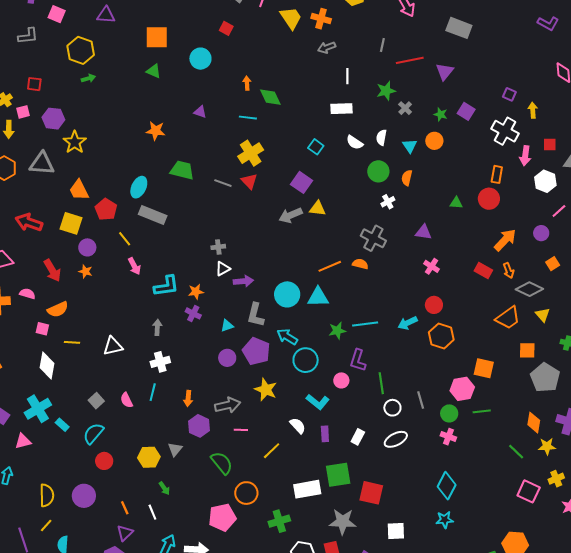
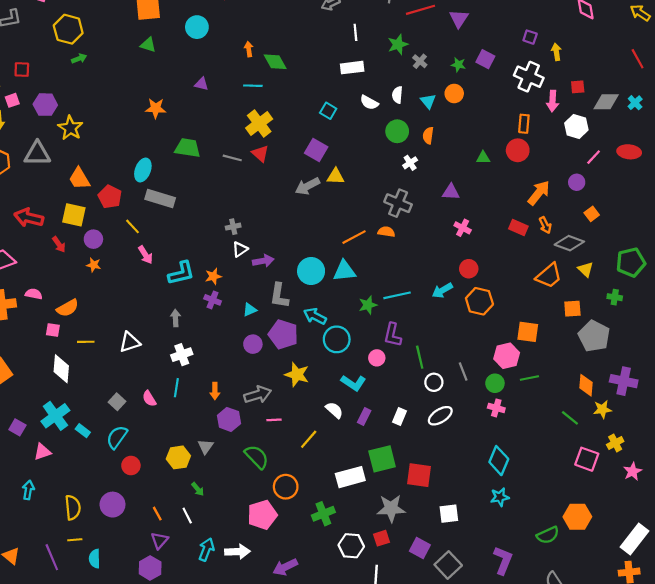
red arrow: (52, 270) -> (59, 244), moved, size x0.7
purple rectangle: (325, 434) -> (364, 416), turned 35
yellow line: (46, 526) -> (75, 540), turned 48

